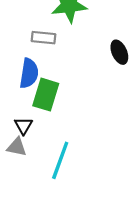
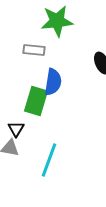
blue semicircle: (29, 73) -> (53, 82), moved

